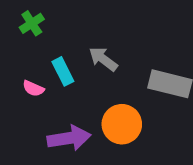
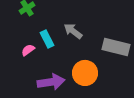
pink semicircle: (33, 88) -> (28, 50), turned 120

